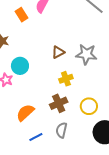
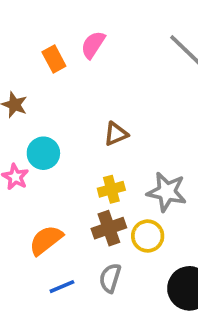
gray star: (86, 54) -> (167, 192), moved
yellow cross: (66, 79) -> (111, 189), moved
yellow circle: (89, 106) -> (148, 236), moved

